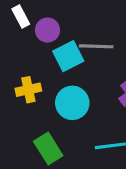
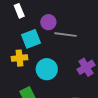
purple circle: (47, 30) -> (48, 22), moved
cyan square: (68, 56) -> (31, 39), moved

